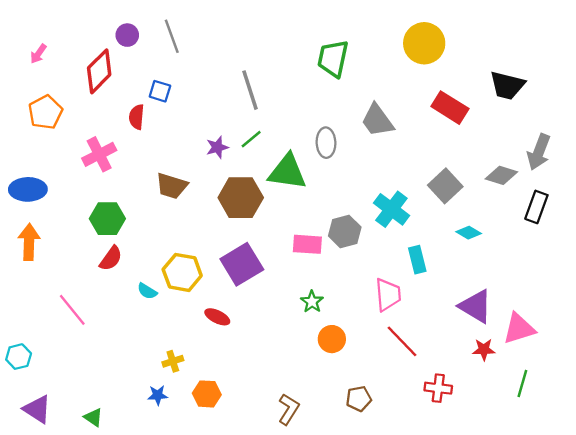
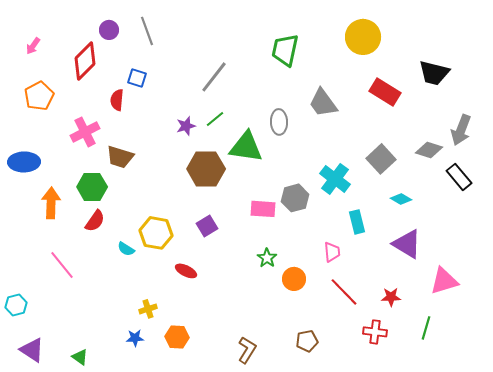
gray line: (250, 90) -> (214, 77), turned 56
brown trapezoid: (172, 186) -> (120, 157), moved
black rectangle: (536, 207) -> (459, 177), turned -60
orange arrow: (29, 242) -> (51, 203), moved
purple square: (242, 264) -> (207, 226), size x0.6
pink trapezoid: (388, 295) -> (332, 252), size x0.7
purple triangle: (476, 306) -> (407, 244), moved
orange circle: (332, 339) -> (294, 279), moved
red star: (484, 350) -> (391, 297), moved
green line: (522, 383) -> (426, 328), moved

